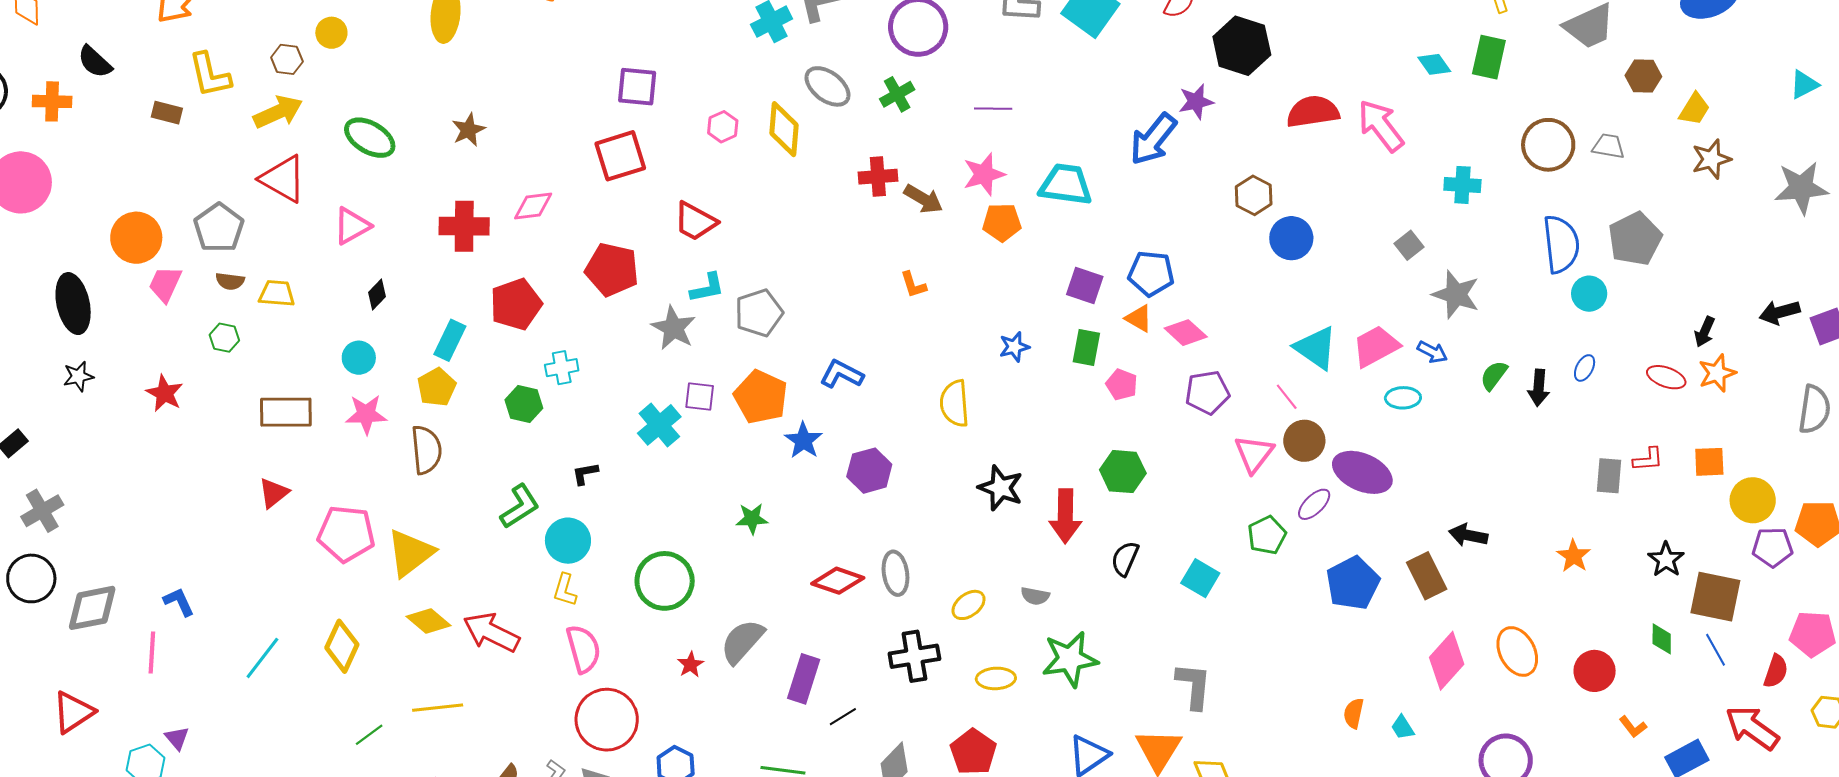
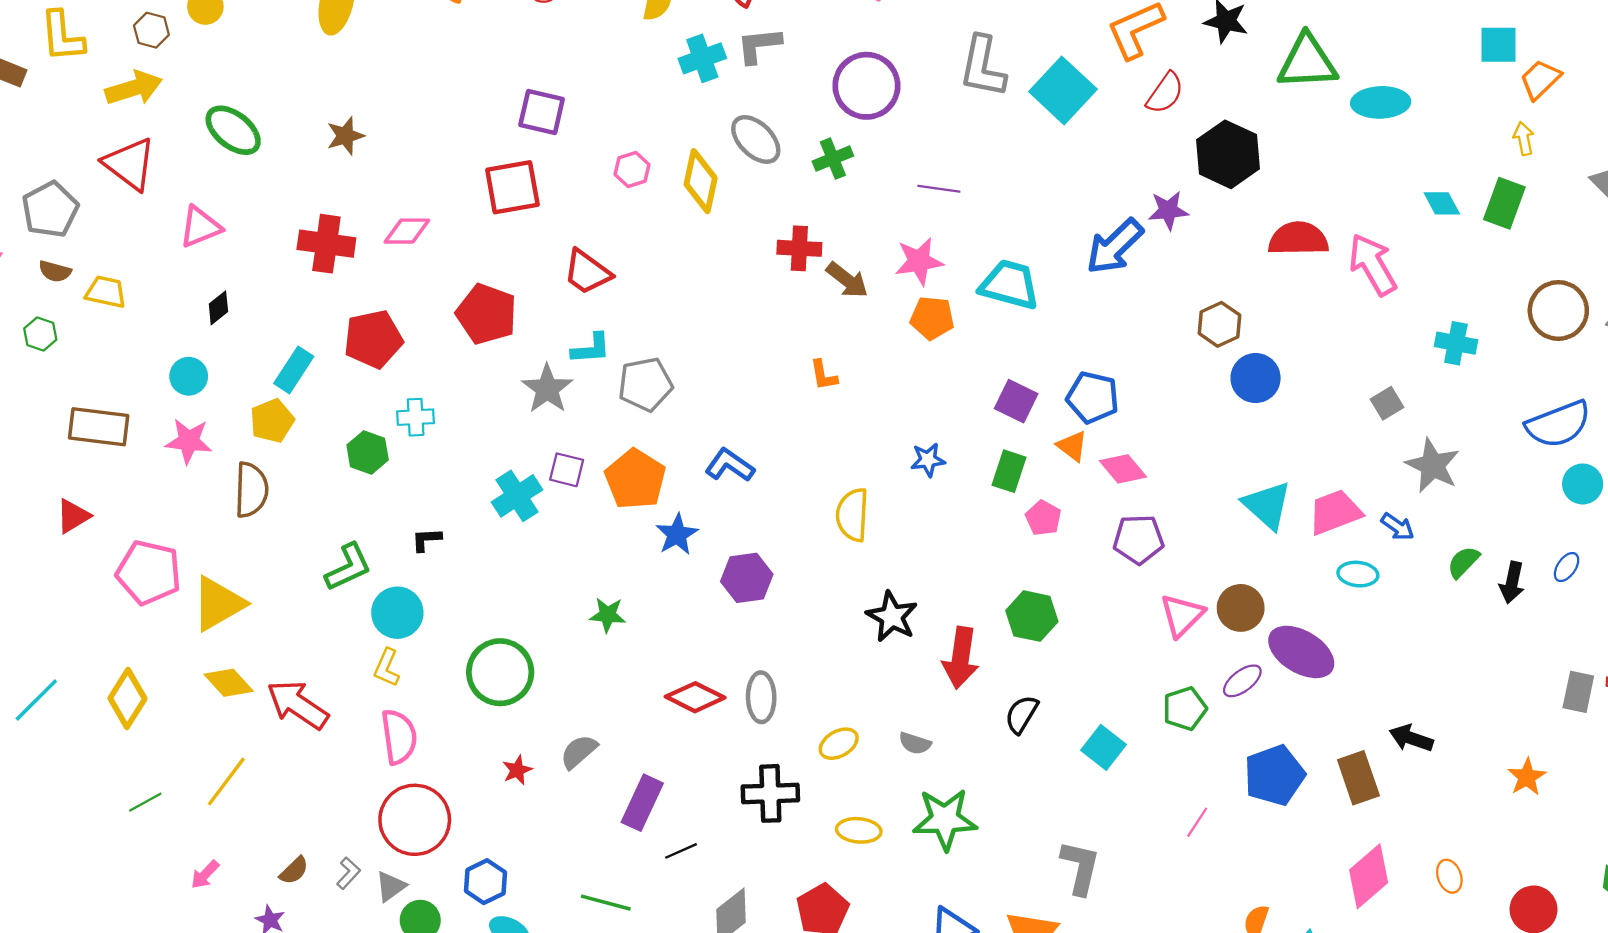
blue semicircle: (1561, 244) -> (1558, 424), turned 68
pink line: (1287, 397) -> (1197, 822), moved, turned 64
gray semicircle: (742, 641) -> (579, 752), size x0.7
orange ellipse: (1517, 651) -> (1449, 876), size x0.6
yellow line: (438, 708) -> (226, 782), turned -54

